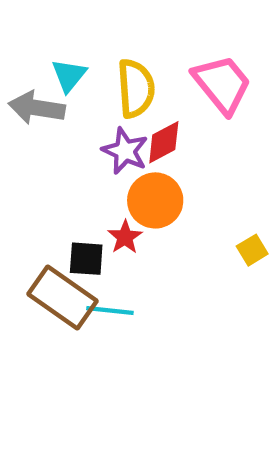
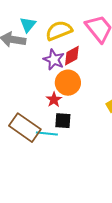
yellow semicircle: (136, 88) -> (59, 31), turned -108
black square: (86, 259) -> (63, 121), moved

